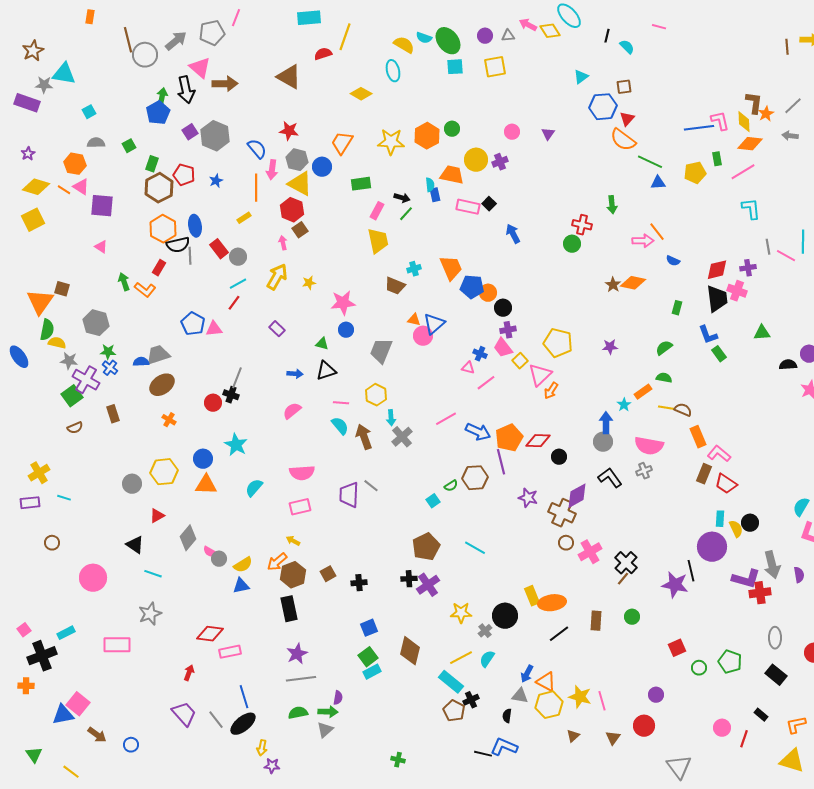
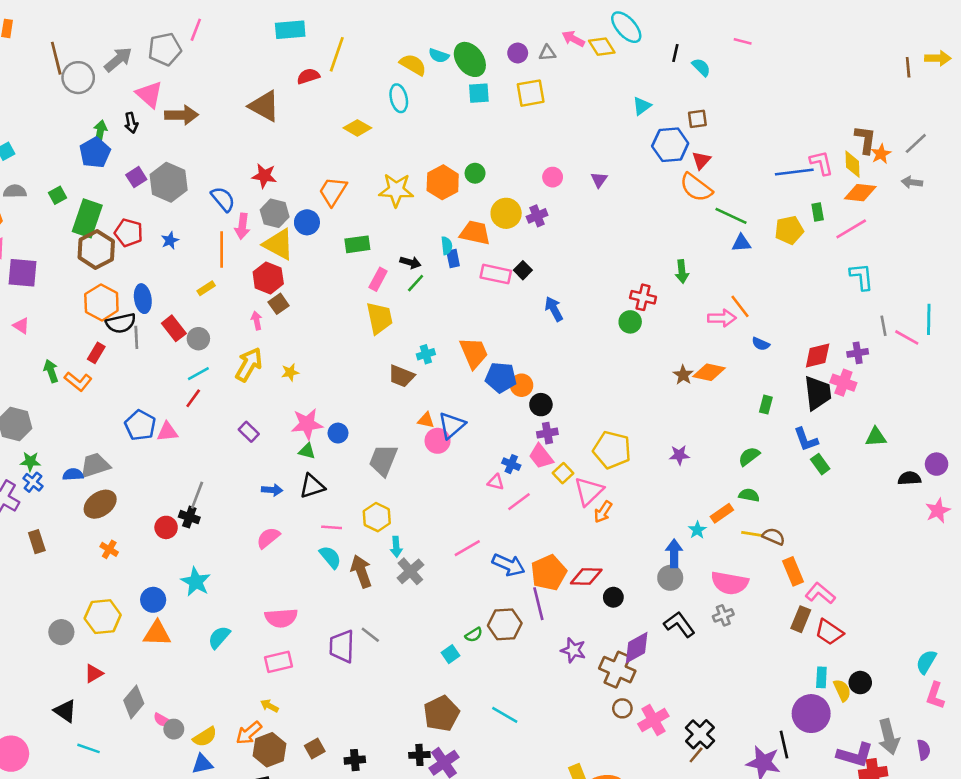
black arrow: (186, 90) -> (131, 123), size x0.6
green rectangle: (152, 164) -> (87, 218), size x1.8
pink star: (343, 303) -> (307, 424), moved

